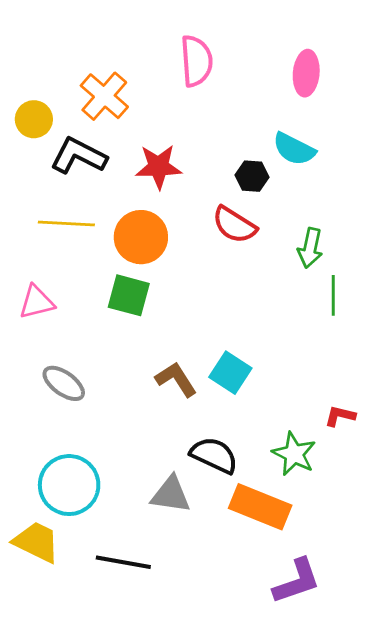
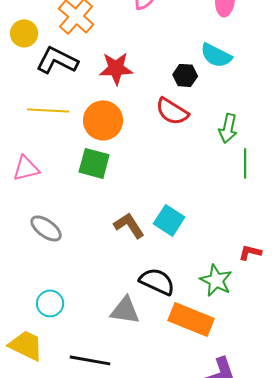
cyan circle: (69, 485) -> (50, 303), size x0.6

